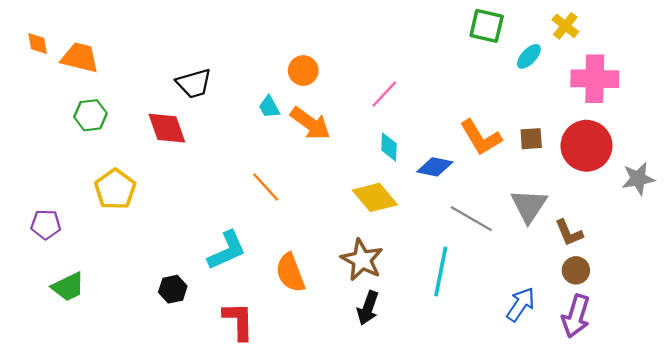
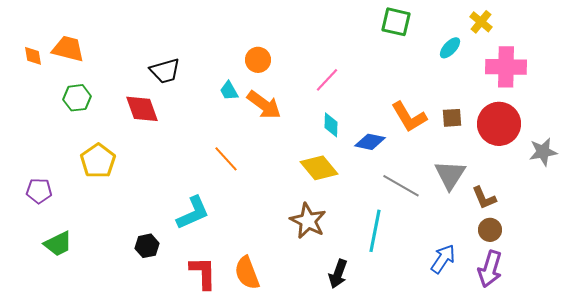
green square: (487, 26) -> (396, 22), moved
orange diamond: (38, 43) -> (33, 56), moved
orange semicircle: (290, 273) -> (247, 273), moved
black arrow: (368, 308) -> (338, 274), moved

